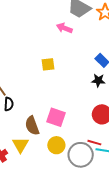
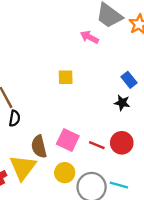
red line: (94, 143) -> (97, 145), moved
yellow triangle: (20, 145) -> (23, 167), size x1.4

